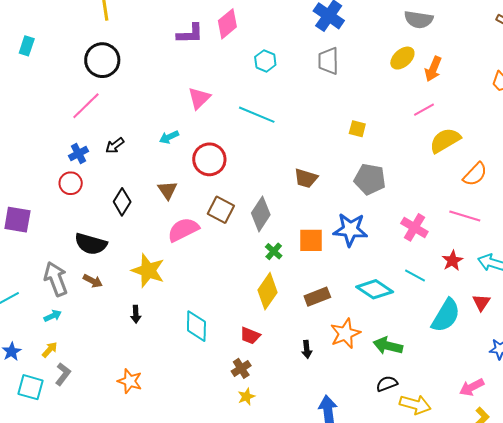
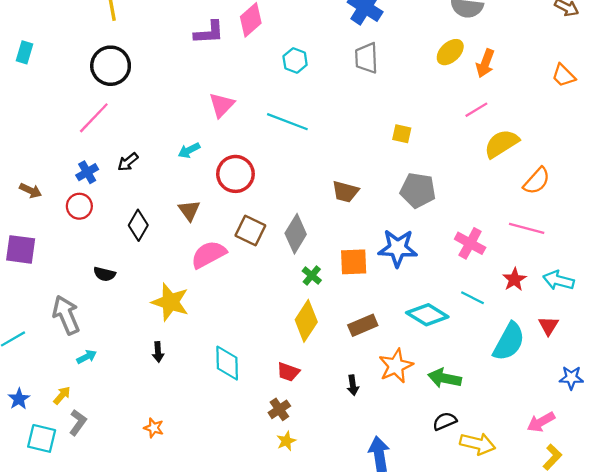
black semicircle: (91, 244) -> (105, 274), size x0.6
brown arrow: (93, 281) -> (31, 191), moved
cyan arrow: (53, 316) -> (87, 357), moved
orange star: (130, 381) -> (154, 428), size x0.7

